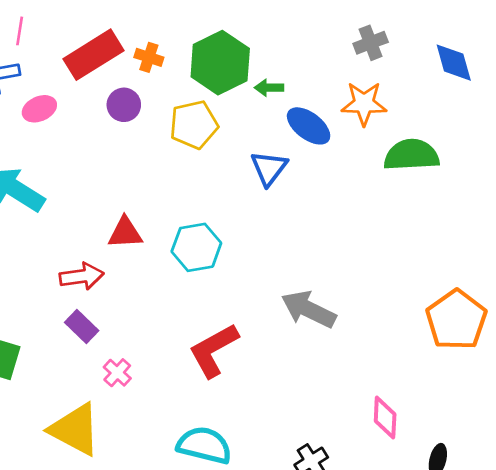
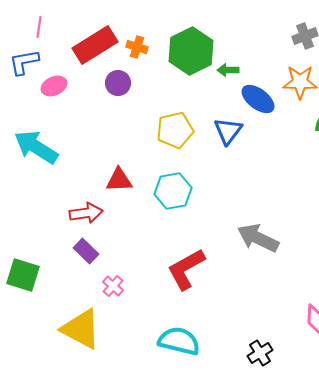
yellow pentagon: (194, 125) -> (175, 130), moved

